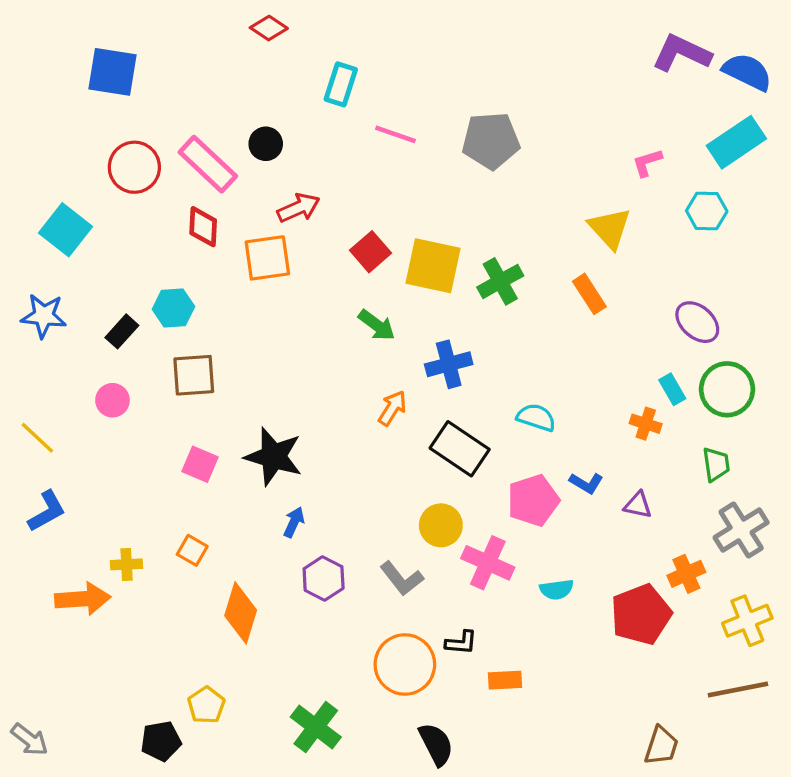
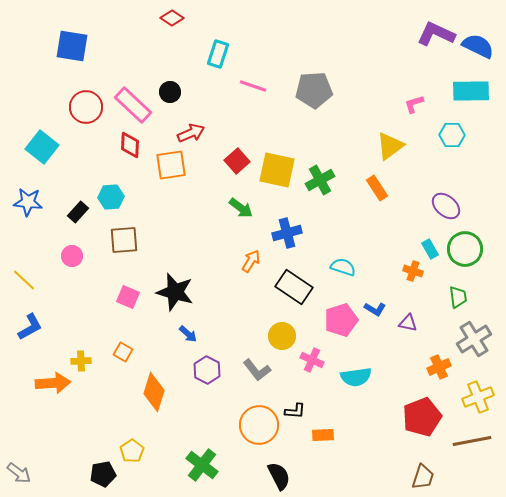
cyan rectangle: (736, 142) -> (471, 91), turned 33
yellow triangle: (610, 228) -> (390, 146), turned 36
blue arrow: (294, 522) -> (188, 334), turned 108
pink cross: (488, 563) -> (312, 360), size x0.7
cyan semicircle: (557, 589) -> (356, 377), size x1.4
red pentagon: (641, 614) -> (422, 417), moved

